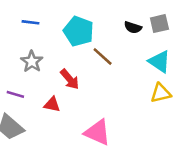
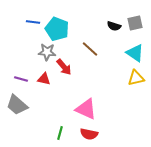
cyan pentagon: (79, 31) -> (57, 29), moved
gray star: (32, 62) -> (47, 52), moved, turned -30
red triangle: (52, 104) -> (44, 79), moved

